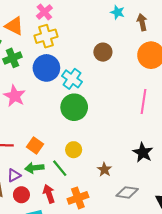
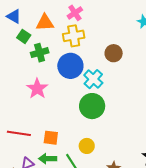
orange triangle: (14, 26) -> (45, 23), turned -36
brown circle: (103, 52) -> (114, 53), moved
orange square: (35, 146) -> (51, 138), turned -35

